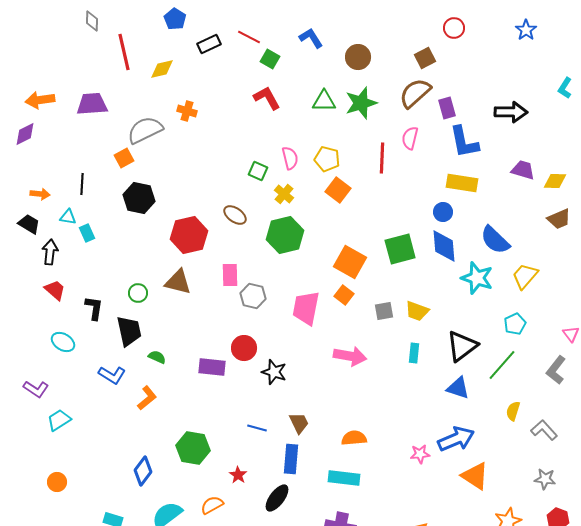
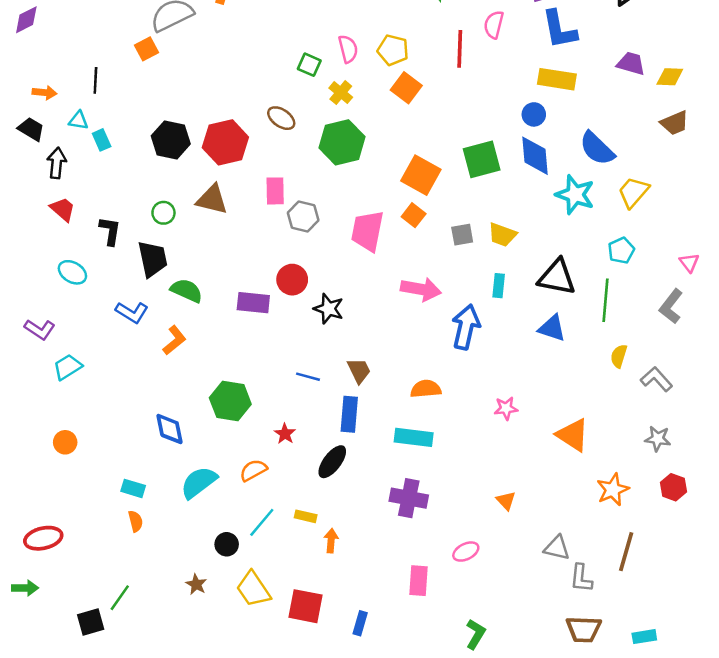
black hexagon: (139, 198) -> (171, 140), moved
black triangle: (462, 346) -> (557, 277), turned 48
green semicircle: (157, 357) -> (187, 290), size x1.5
green line: (502, 365) -> (605, 300), turned -36
blue arrow: (456, 439) -> (466, 327), moved, turned -54
blue diamond: (143, 471) -> (170, 429), turned -48

